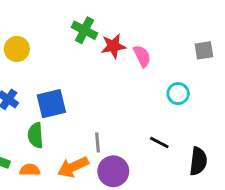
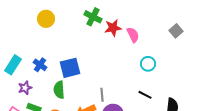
yellow circle: (17, 49) -> (46, 19), moved
gray square: (204, 50) -> (176, 31), turned -32
cyan circle: (178, 94) -> (148, 64), moved

